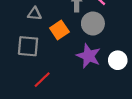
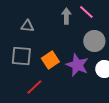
gray circle: (93, 23) -> (94, 41), moved
orange square: (59, 30) -> (50, 60), moved

